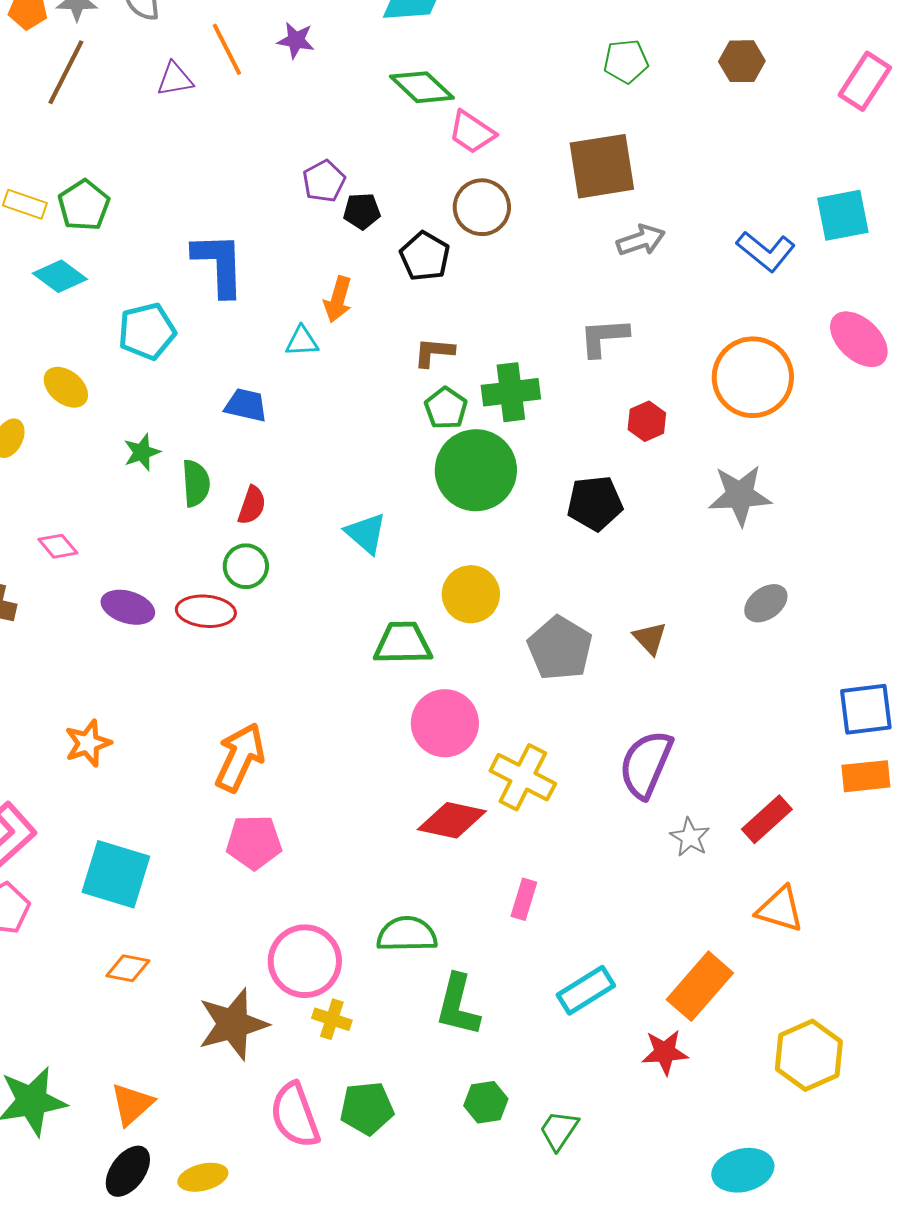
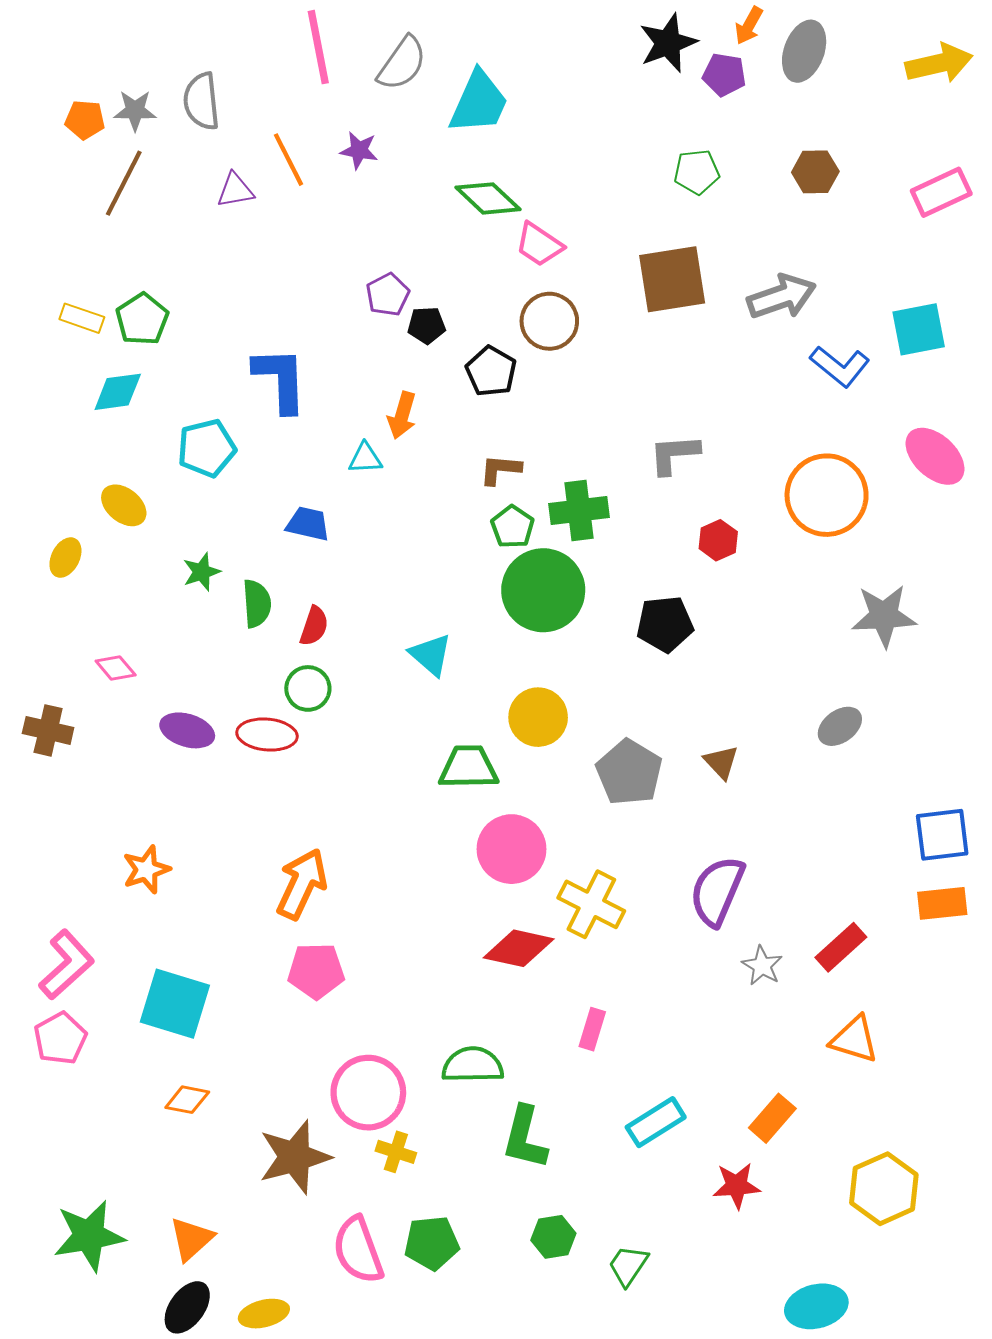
pink rectangle: (865, 81) -> (941, 192), turned 32
gray arrow: (641, 240) -> (782, 297), moved, size x1.4
cyan diamond: (60, 276) -> (118, 392), turned -44
gray star: (740, 495) -> (884, 616), moved
orange rectangle: (700, 986) -> (772, 1118), size x0.7

